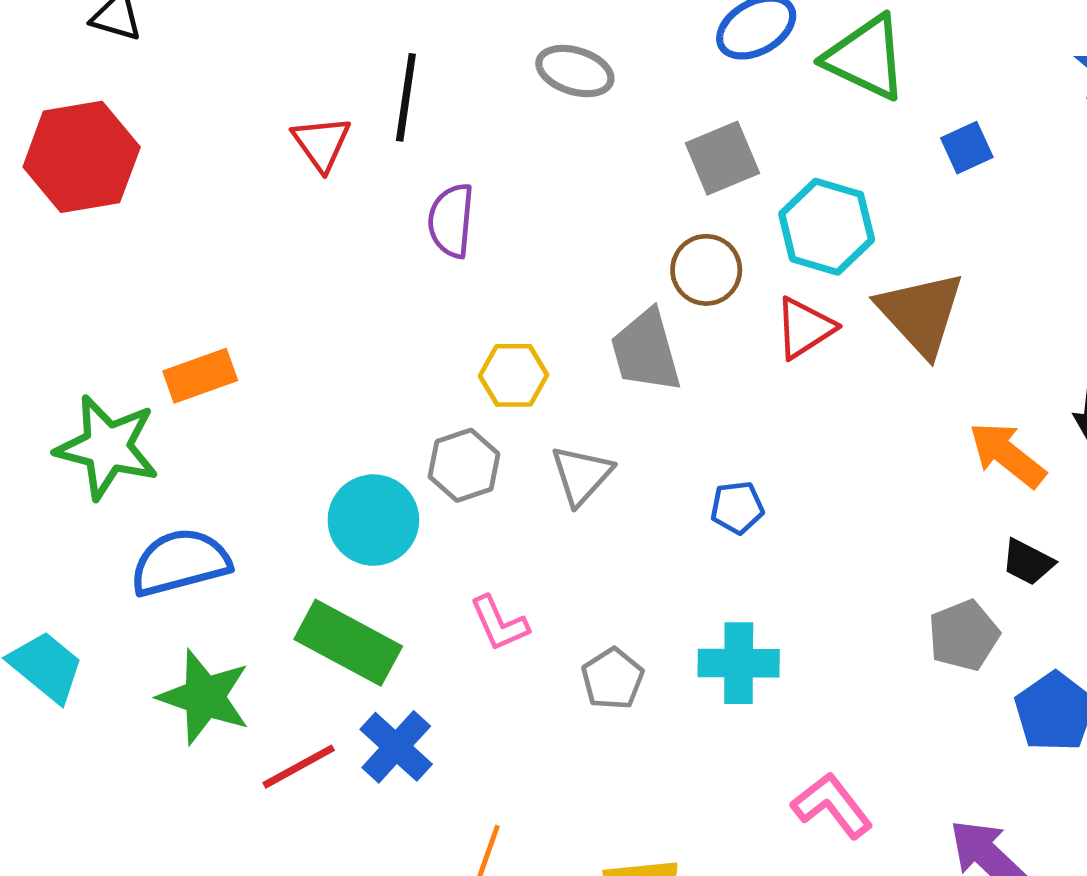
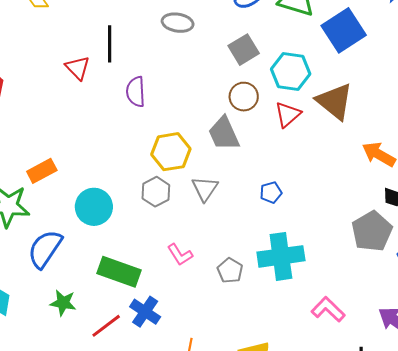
blue square: (967, 148) -> (344, 30), size x2.0
yellow hexagon: (514, 375) -> (171, 152), size x1.4
cyan circle: (373, 520) -> (94, 207), moved
blue semicircle: (180, 562) -> (45, 249), turned -33
gray pentagon: (964, 635) -> (372, 231), size x1.4
cyan cross: (739, 663) -> (281, 256), size x1.4
green star: (204, 697) -> (63, 303), size x0.7

